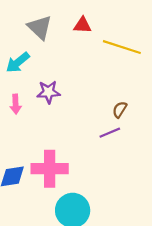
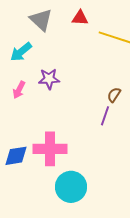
pink arrow: (16, 104) -> (19, 90), turned 30
purple line: (110, 133) -> (105, 116), turned -48

